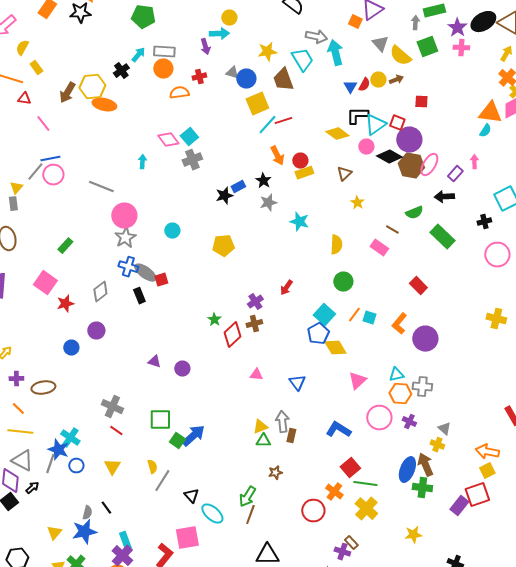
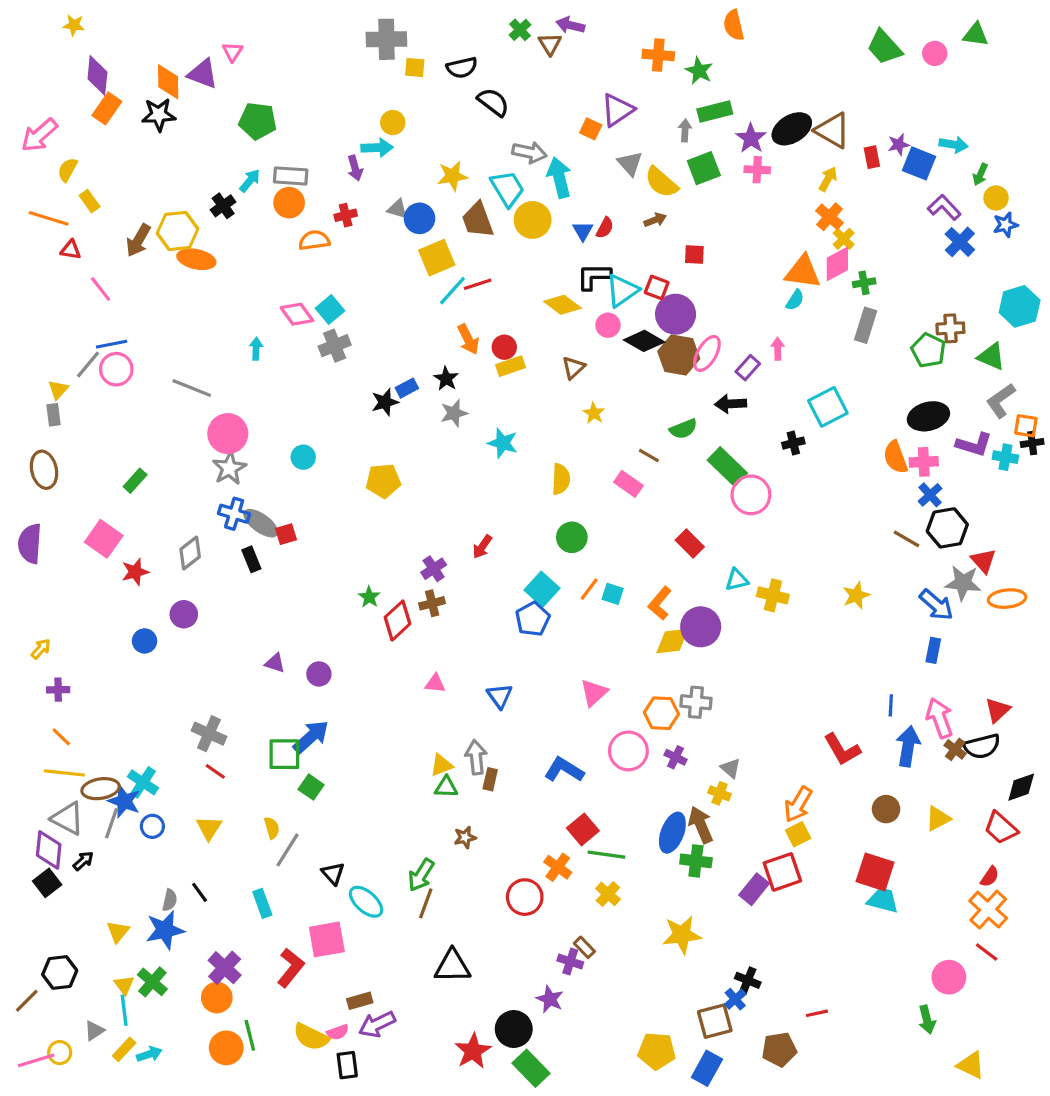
yellow circle: (378, 80) -> (533, 220), moved, size x1.5
pink circle: (497, 255) -> (751, 495), moved
yellow cross: (496, 319) -> (773, 595), moved
yellow diamond: (335, 348) -> (672, 641), moved, turned -65
cyan triangle: (396, 375) -> (737, 580), moved
brown ellipse: (43, 388) -> (101, 789), moved
blue arrow: (193, 436) -> (311, 737), moved
orange arrow: (487, 452) -> (798, 804), turned -70
yellow cross: (366, 509) -> (608, 894), size x0.7
yellow star: (413, 535) -> (682, 935), size x1.4
cyan rectangle: (125, 541) -> (262, 903), moved

